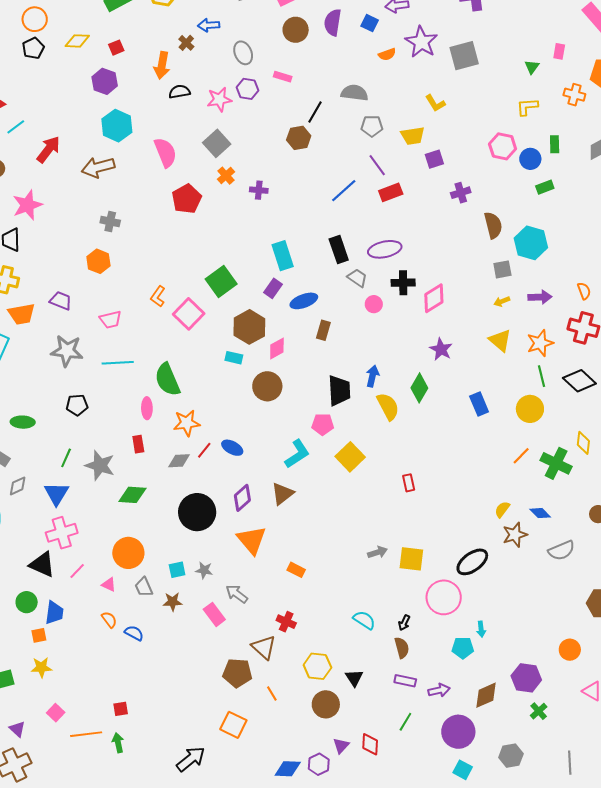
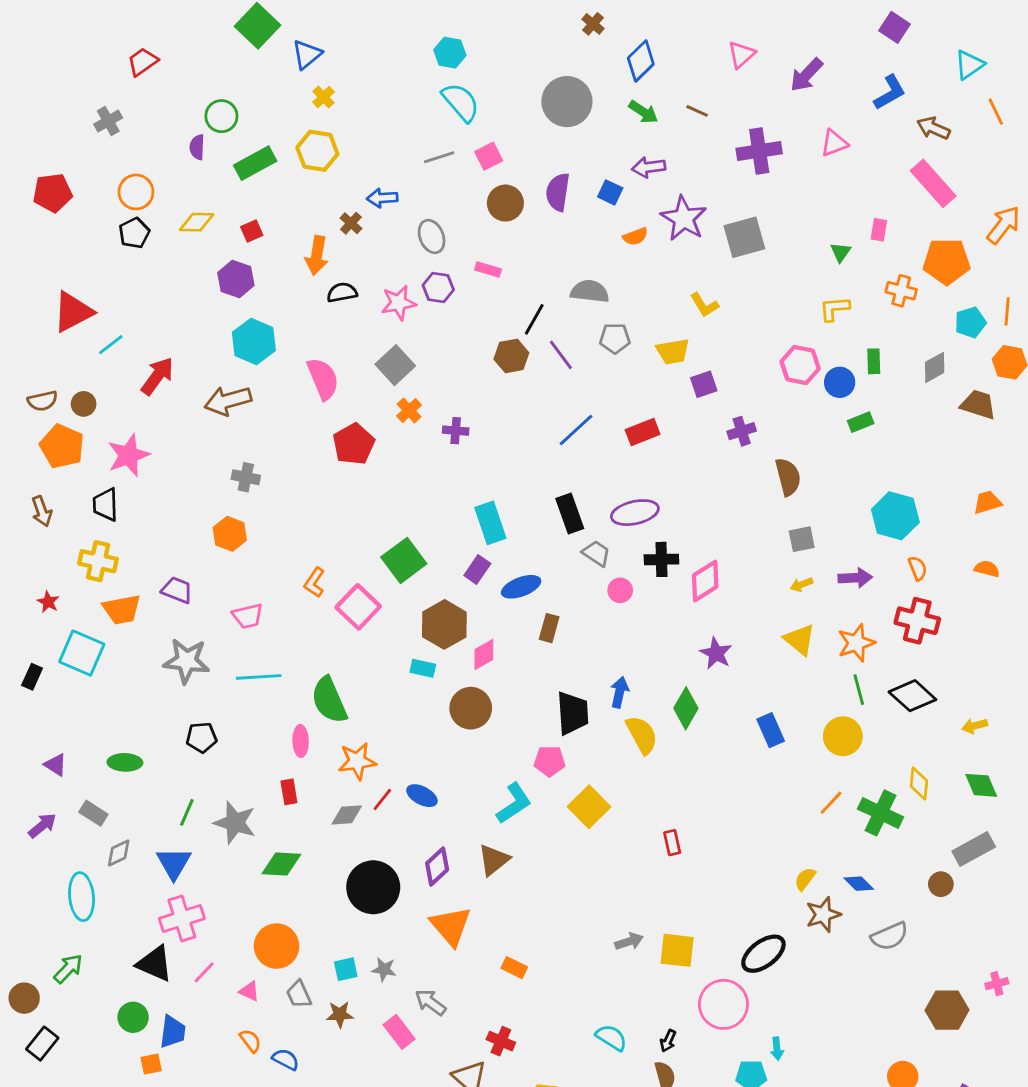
purple line: (377, 165) -> (561, 355), moved
cyan hexagon: (531, 243) -> (895, 516), moved

